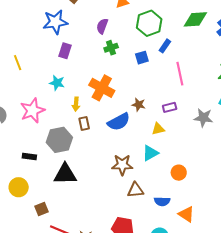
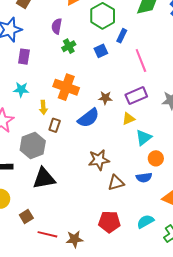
purple rectangle: (170, 107) -> (136, 96), size x1.5
brown rectangle: (84, 124) -> (55, 125), turned 40
cyan triangle: (150, 153) -> (144, 137), moved
blue semicircle: (162, 201) -> (144, 177), moved

